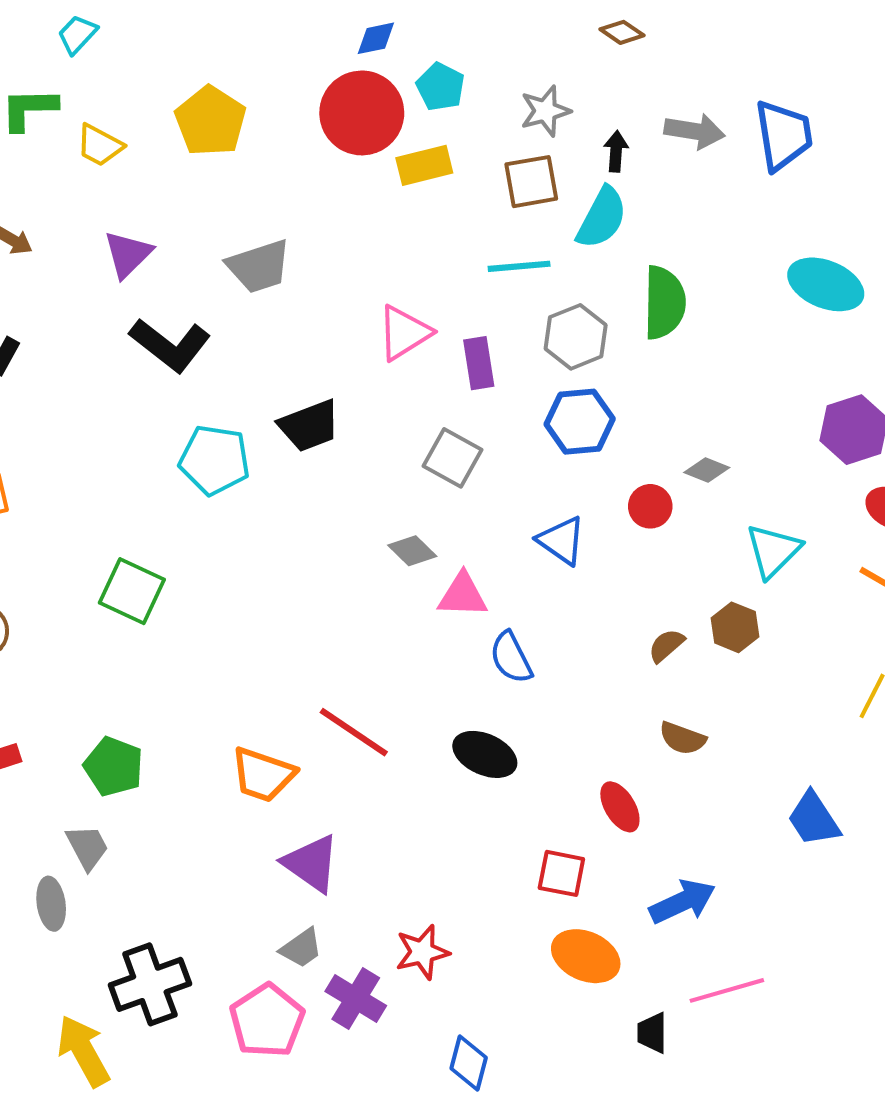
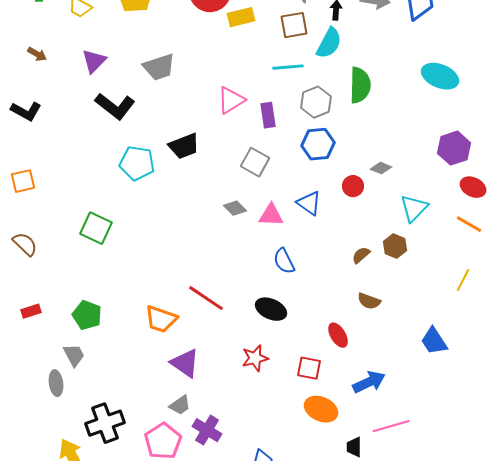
pink triangle: (463, 595) -> (271, 215), moved
red star: (422, 952) -> (255, 358), moved

